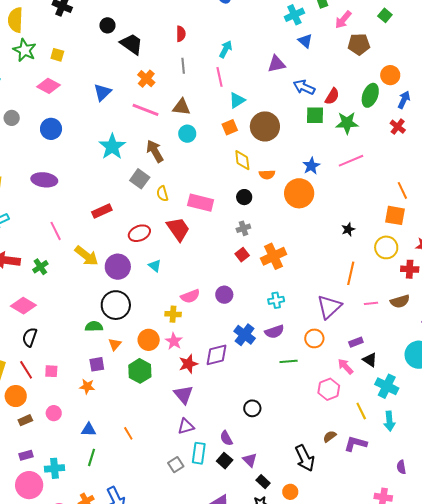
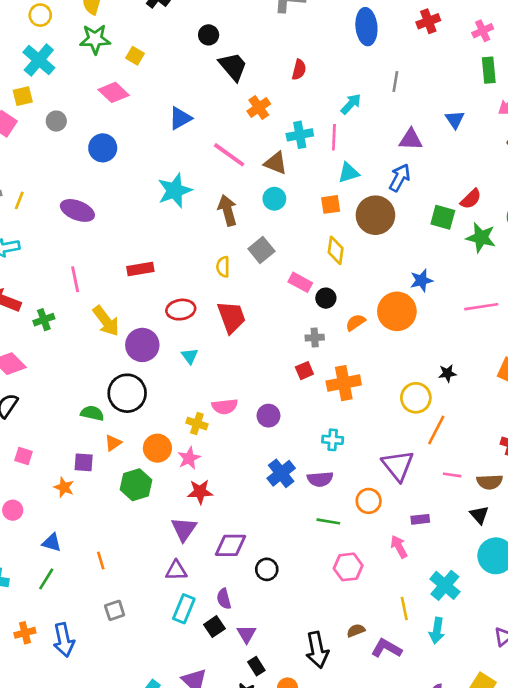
cyan cross: (294, 15) -> (300, 135), moved
green star: (25, 50) -> (95, 39), turned 30
gray line: (183, 66) -> (395, 81), moved
orange cross: (146, 79) -> (259, 107), moved
blue arrow: (304, 87) -> (400, 178), moved, turned 80
pink line: (351, 161) -> (481, 307), moved
orange semicircle: (267, 175) -> (355, 322), moved, turned 133
gray square: (140, 179) -> (261, 250), moved
pink rectangle: (201, 203) -> (300, 282), moved, size x0.7
yellow circle: (386, 247) -> (416, 398), moved
purple triangle: (329, 307) -> (398, 465), turned -40
purple diamond: (217, 355) -> (231, 545), moved
black triangle: (370, 360) -> (479, 515), moved
pink hexagon: (329, 389) -> (348, 567), moved
gray square: (176, 465) -> (115, 610), moved

